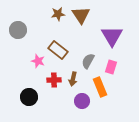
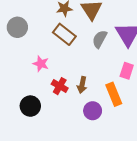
brown rectangle: (58, 50) -> (64, 34), moved
gray semicircle: (88, 61) -> (100, 39), moved
red cross: (54, 80) -> (60, 86), turned 32

